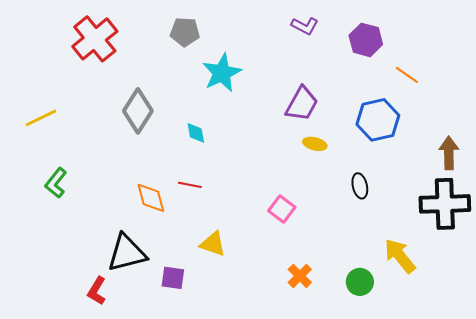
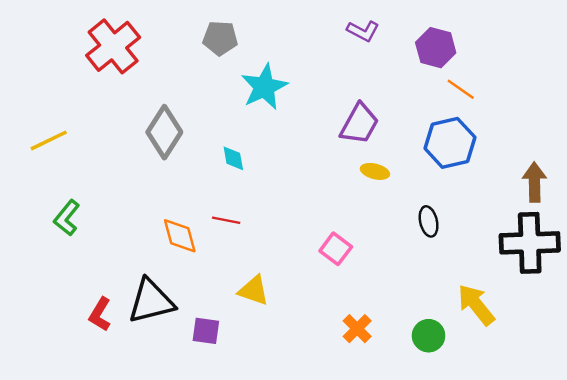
orange line: (407, 75) -> (461, 89), moved
red L-shape: (97, 291) -> (100, 314), moved

